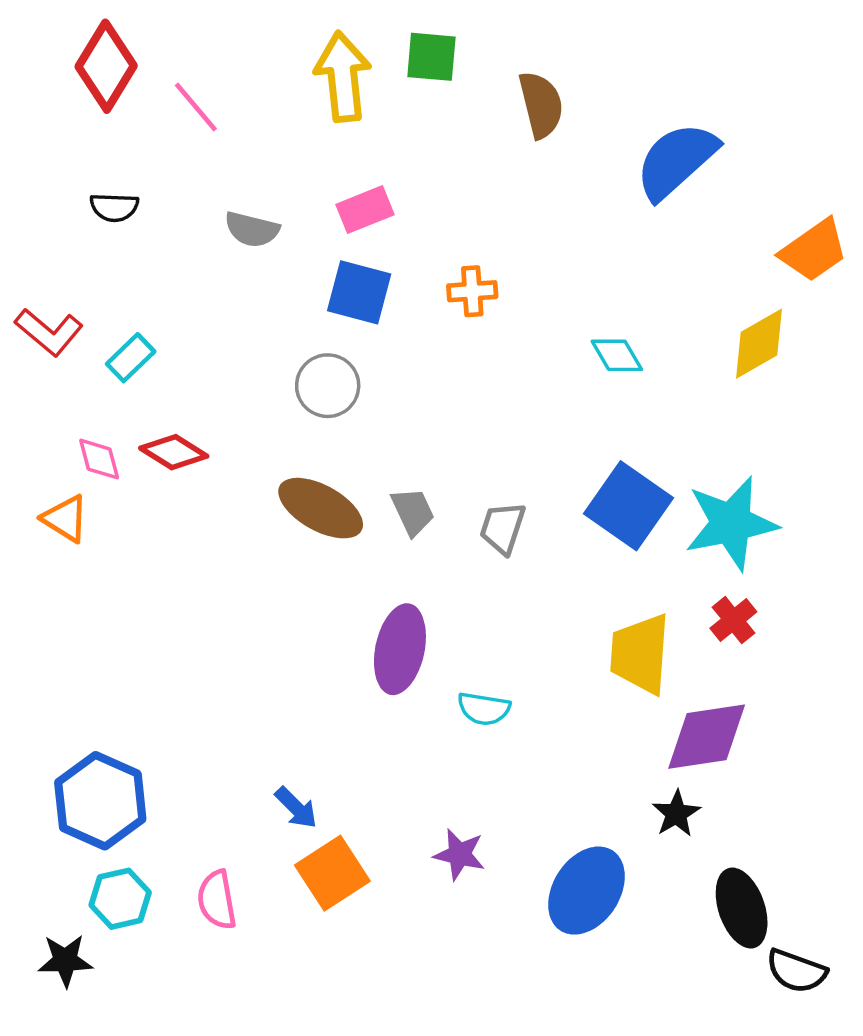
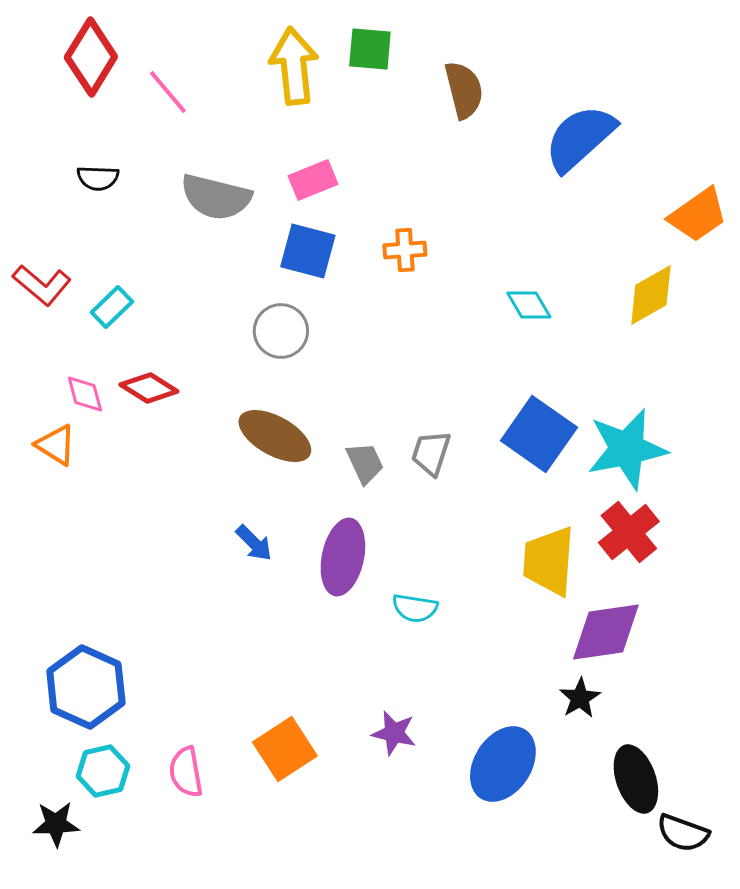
gray semicircle: (252, 229) -> (216, 197), size x1.5
gray trapezoid: (413, 512) -> (365, 463), moved
red cross: (733, 620) -> (629, 532), size x1.5
blue arrow: (296, 808) -> (254, 543), moved

